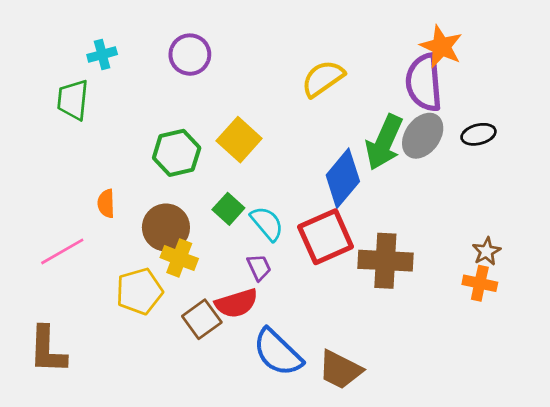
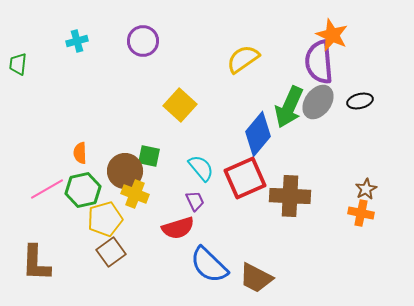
green trapezoid: (73, 100) -> (18, 64), moved, size x0.7
green hexagon: (177, 153) -> (83, 190), moved
green square: (228, 209) -> (149, 156), moved, turned -30
brown square: (202, 319) -> (111, 252), moved

